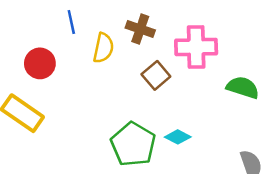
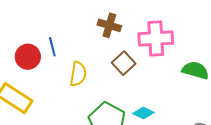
blue line: (71, 22) -> (52, 47), moved
yellow semicircle: (103, 48) -> (78, 74), moved

